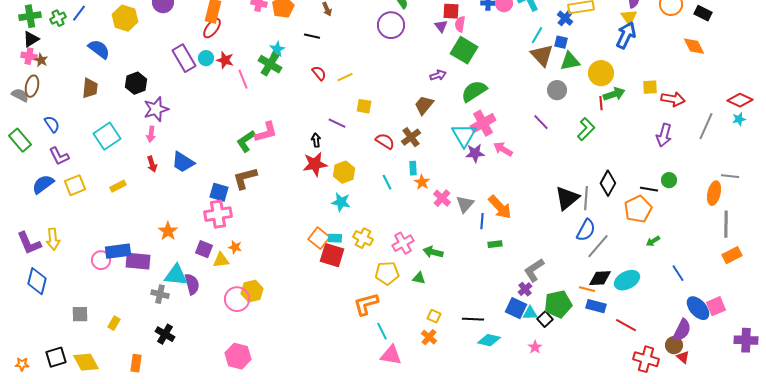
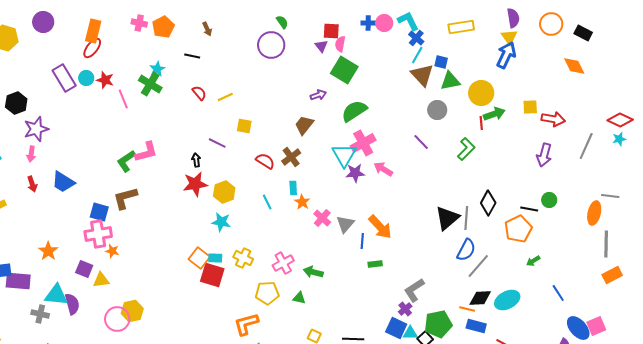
blue cross: (565, 18) -> (416, 38), moved
orange star: (235, 247) -> (112, 251), moved

